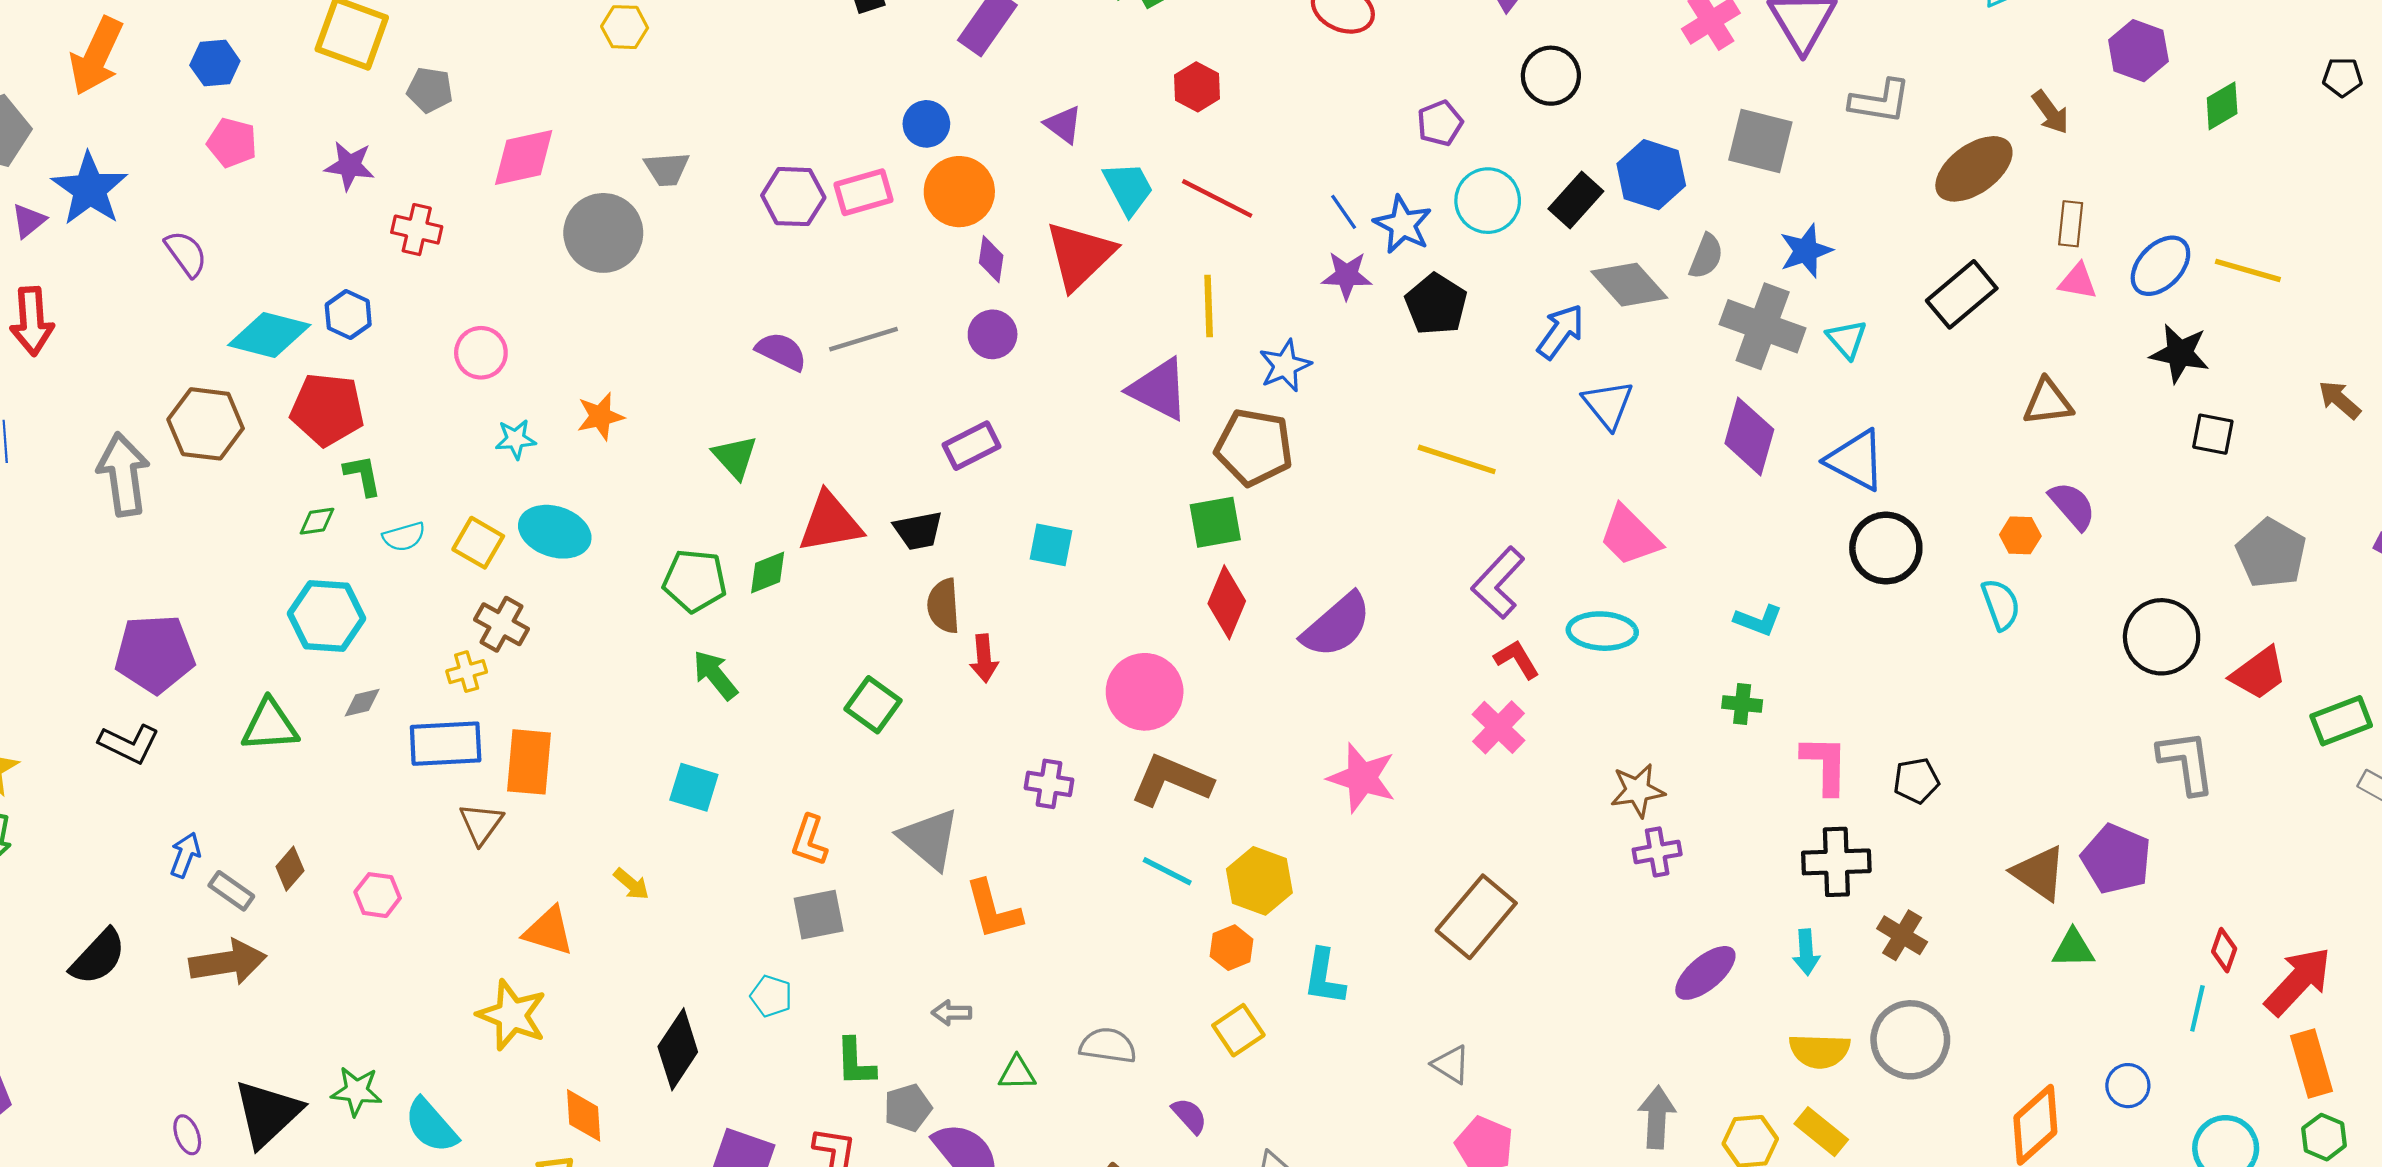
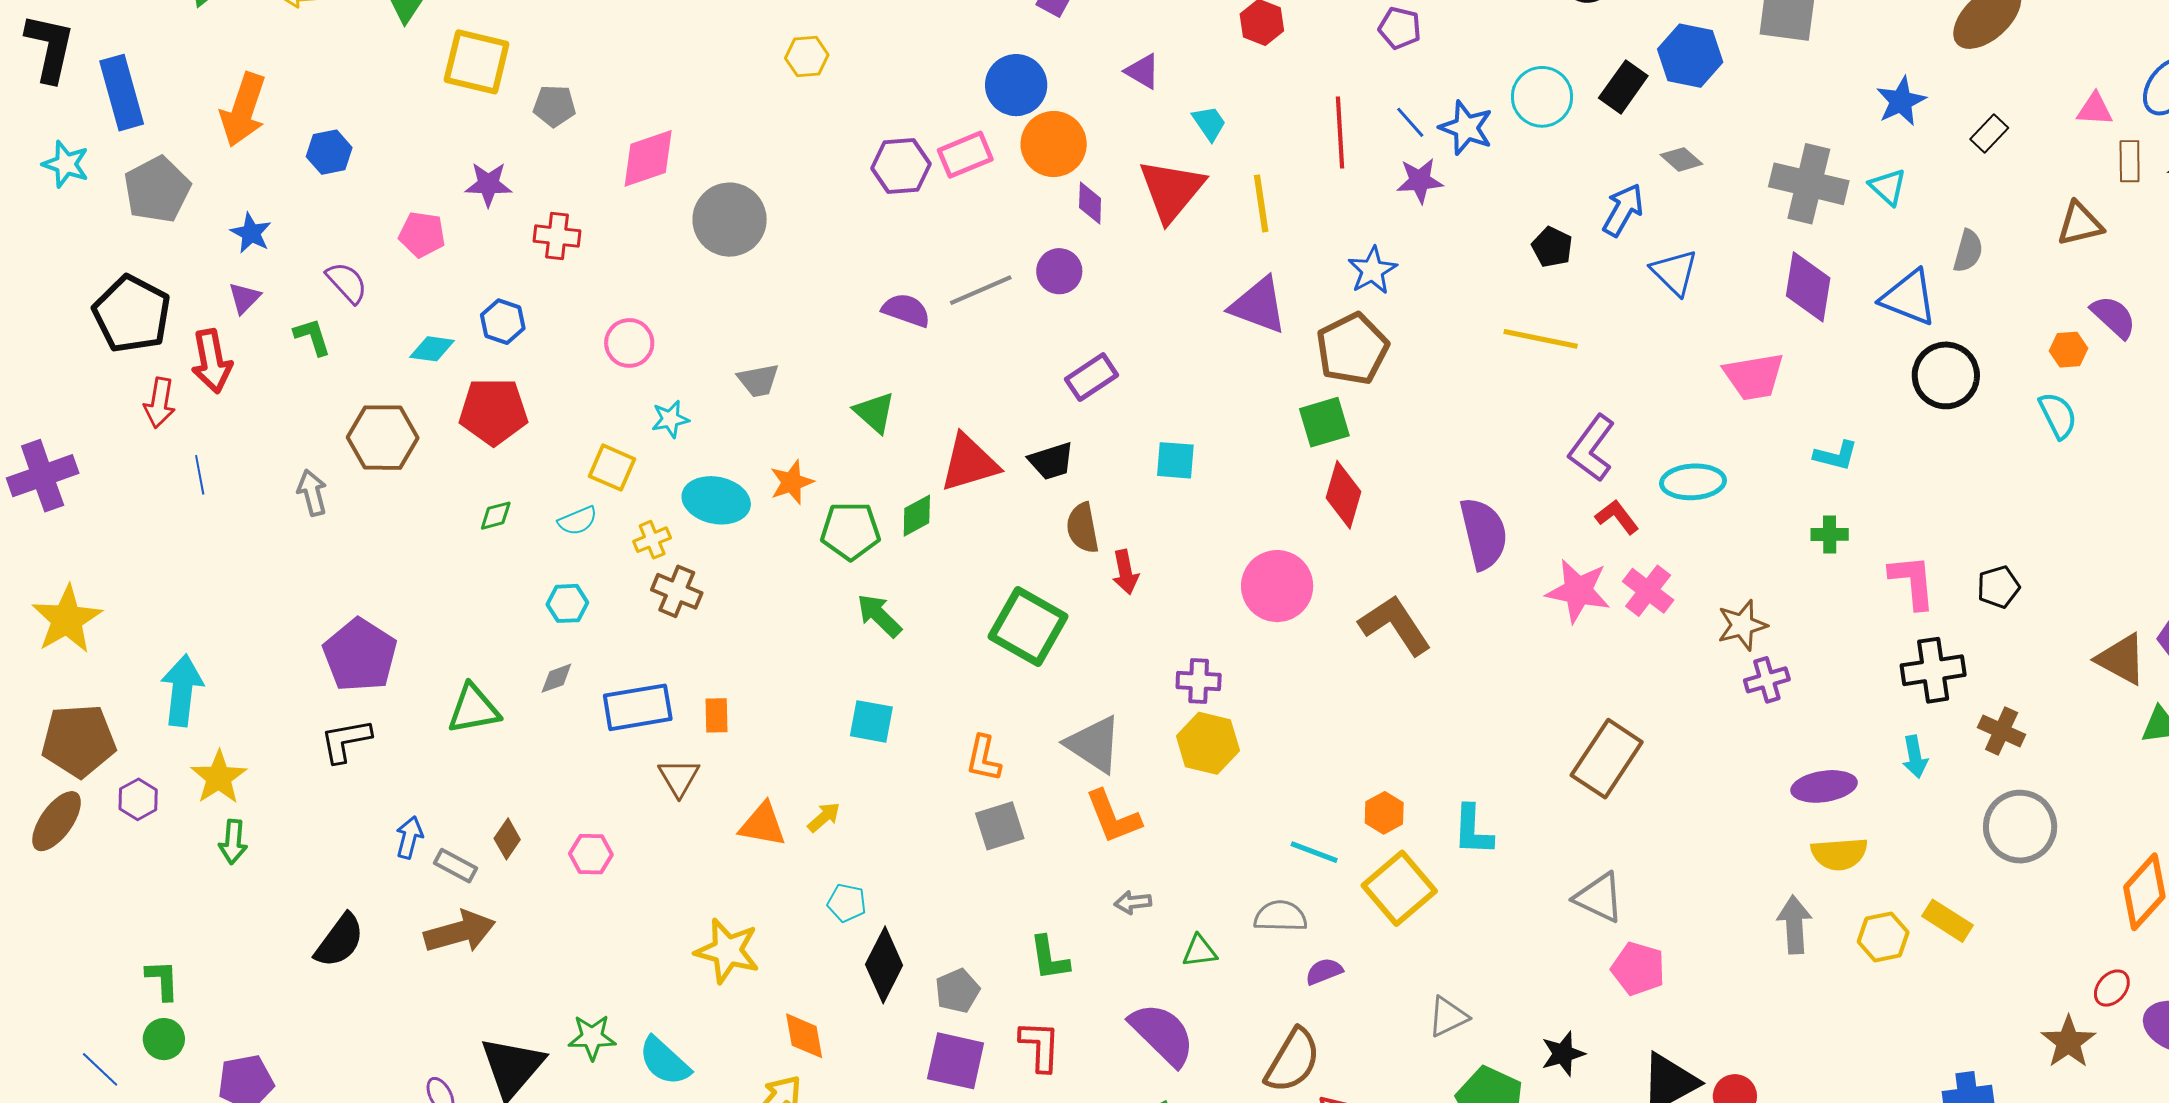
yellow hexagon: (625, 27) -> (807, 57), moved
blue hexagon: (215, 63) -> (329, 152), moved
purple pentagon: (1440, 123) -> (1400, 28), moved, turned -30
blue circle: (926, 124) -> (1016, 85), size x1.4
pink pentagon: (232, 143) -> (422, 235), moved
gray trapezoid: (667, 169) -> (758, 380), moved
cyan trapezoid: (1128, 188) -> (1209, 123), size x0.7
blue star: (90, 189) -> (251, 233), size x0.6
red line: (1217, 198) -> (1340, 133), moved, turned 66
purple triangle: (29, 221) -> (244, 298), moved
brown rectangle: (2071, 224) -> (2130, 161), moved
blue star: (1806, 251) -> (1901, 101), moved
gray semicircle: (1706, 256) -> (1968, 251), moved
gray diamond: (1629, 285) -> (1681, 159), size x0.6
black rectangle: (1962, 294) -> (1989, 134), size x0.6
black pentagon: (1436, 304) -> (1552, 247), moved, size x0.7
yellow line: (1209, 306) -> (1261, 203), moved
purple circle: (993, 334) -> (1059, 271), moved
cyan diamond: (269, 335) -> (432, 349), size x0.6
orange star: (600, 416) -> (792, 482), moved
brown pentagon: (1254, 447) -> (1352, 349), turned -30
gray arrow: (123, 474) -> (312, 493), size x0.6
green L-shape: (363, 475) -> (312, 337), moved
pink trapezoid: (1630, 536) -> (1754, 376), moved, turned -48
yellow square: (478, 543) -> (612, 468), moved
cyan hexagon: (326, 616) -> (567, 603), moved, size x0.6
purple semicircle: (1337, 625) -> (1484, 533), moved, turned -56
purple pentagon: (155, 654) -> (360, 655), turned -30
yellow cross: (467, 672) -> (652, 540), moved
green square: (873, 705) -> (1028, 627), size x1.5
pink cross: (1498, 727) -> (1648, 591), moved
black L-shape: (129, 744) -> (346, 741), turned 150
orange rectangle: (529, 762) -> (717, 715), size x0.6
pink star: (1362, 778) -> (1578, 591), moved
brown L-shape: (1171, 780) -> (1395, 625), moved, turned 40
cyan line: (1167, 871) -> (1314, 852), moved
yellow hexagon: (1259, 881) -> (1208, 743), moved
yellow arrow: (631, 884) -> (824, 817), turned -75
orange L-shape: (993, 910) -> (1113, 817), moved
orange triangle: (549, 931) -> (763, 825), moved
purple ellipse: (1705, 973) -> (1824, 786), turned 38
cyan pentagon: (771, 996) -> (847, 903), moved
yellow square: (1238, 1030) -> (1399, 888), size x1.5
yellow semicircle: (1820, 1051) -> (1839, 854), moved
gray triangle: (1451, 1064) -> (1599, 898), size x1.4
gray pentagon: (908, 1108) -> (957, 991), moved
purple semicircle: (1189, 1116) -> (1324, 971), moved, turned -63

